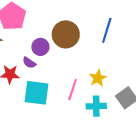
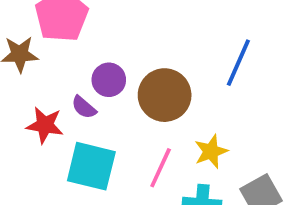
brown circle: (66, 34) -> (165, 95), moved

